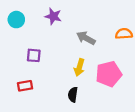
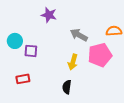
cyan circle: (16, 20) -> (15, 41), moved
pink pentagon: (109, 74) -> (100, 55), moved

